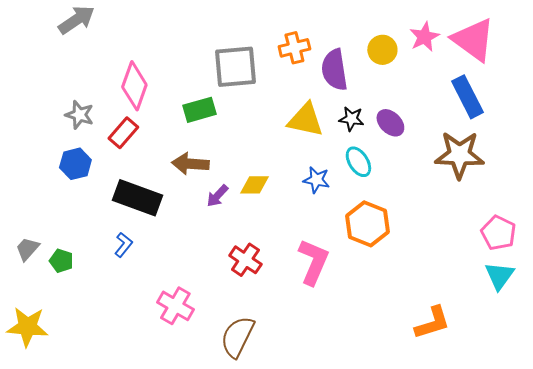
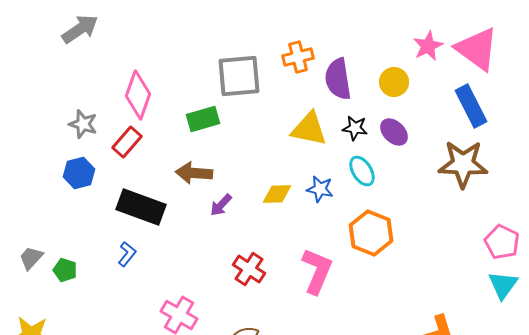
yellow circle: (382, 50) -> (394, 82), moved
yellow diamond: (254, 185) -> (277, 194), moved

